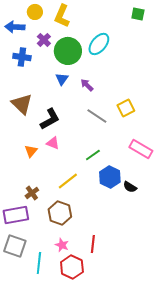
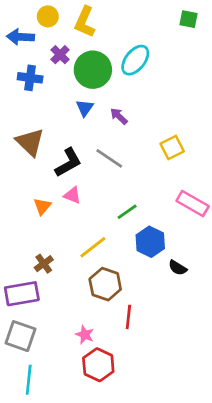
gray line: (97, 116) -> (109, 158), moved
black semicircle: (130, 187) -> (178, 268), moved
brown hexagon: (60, 213) -> (105, 284), moved
red line: (93, 244) -> (128, 317), moved
cyan line: (39, 263) -> (29, 380), moved

